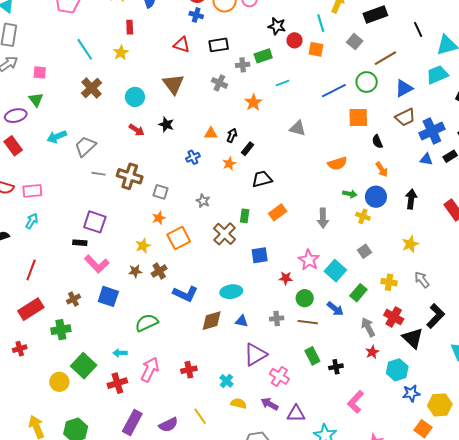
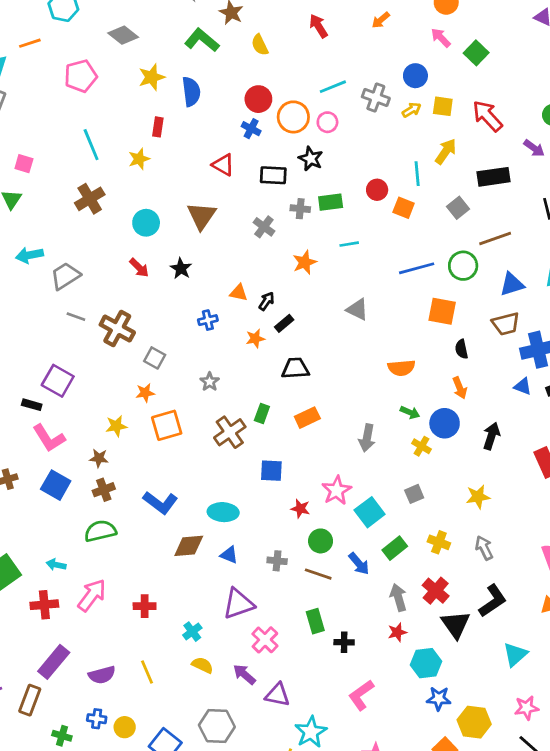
black star: (277, 26) -> (311, 159), moved
brown cross: (159, 271) -> (104, 490), moved

